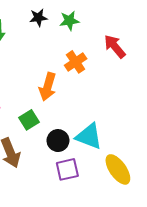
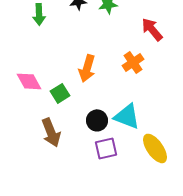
orange cross: (76, 62) -> (133, 62), moved
green square: (29, 120) -> (60, 93), moved

